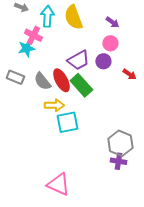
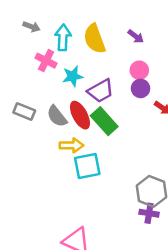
purple arrow: (112, 22) -> (136, 36), moved
cyan star: (26, 48) -> (73, 76), moved
purple circle: (103, 61) -> (141, 88), moved

